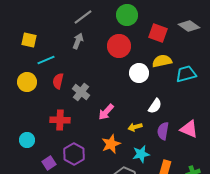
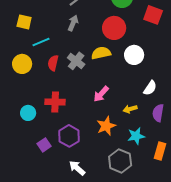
yellow semicircle: (162, 61) -> (101, 53), moved
gray cross: (81, 92) -> (76, 61), moved
cyan circle: (27, 140) -> (28, 113), moved

